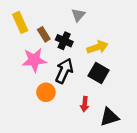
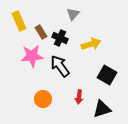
black arrow: (64, 71) -> (60, 66), turned -60
black square: (99, 73) -> (107, 75), moved
orange circle: (46, 92) -> (43, 99), moved

